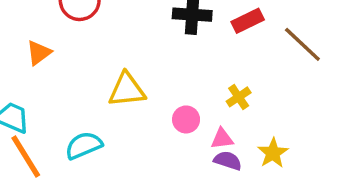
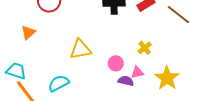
yellow star: (273, 153) -> (167, 78), size x1.4
purple semicircle: (228, 161) -> (126, 81), moved

